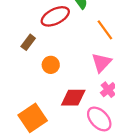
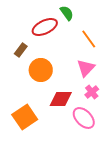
orange circle: (51, 65) -> (41, 70), size x1.5

